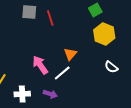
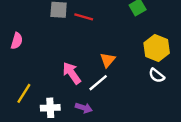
red line: (50, 18) -> (84, 17), turned -56
yellow hexagon: (104, 34) -> (157, 48), moved

